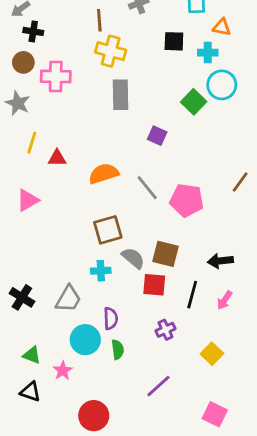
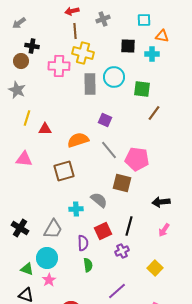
black cross: (33, 31) -> (32, 46), moved
pink cross: (56, 76) -> (59, 66), moved
cyan circle: (222, 85) -> (114, 77), moved
green square: (194, 102) -> (142, 89), turned -36
purple square: (157, 136) -> (105, 120), moved
brown line: (240, 182) -> (154, 113), moved
pink triangle: (28, 200) -> (24, 159), turned 36
brown square: (108, 230) -> (64, 171), moved
brown square: (165, 254) -> (122, 183), moved
red square: (154, 285) -> (103, 231), moved, turned -30
black line: (192, 295) -> (129, 226), moved
cyan circle: (85, 340) -> (47, 258), moved

